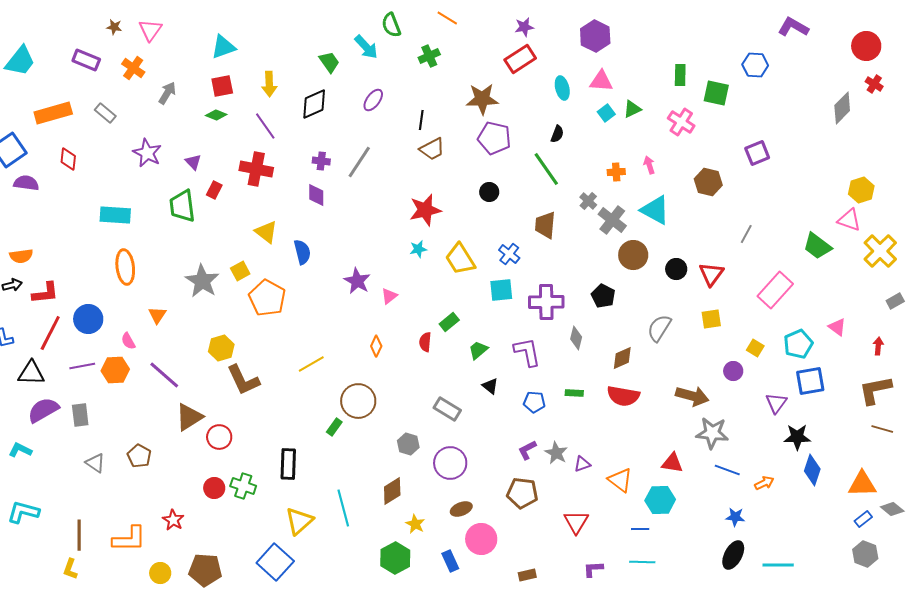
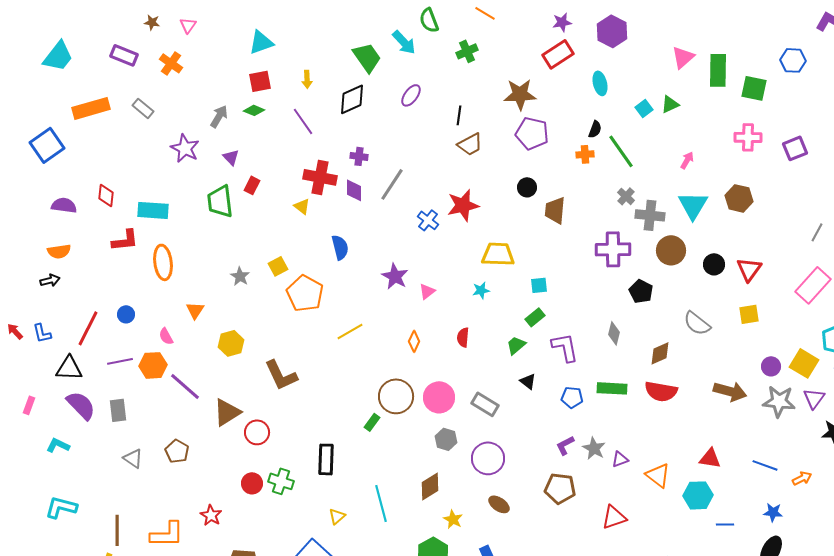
pink triangle: (150, 30) -> (188, 25), size x0.7
purple hexagon: (595, 36) -> (612, 31), moved
green trapezoid: (329, 62) -> (367, 57), size x1.4
green rectangle: (680, 75) -> (718, 70), size x1.5
pink triangle: (601, 81) -> (683, 57), moved, turned -45
yellow arrow: (269, 84) -> (307, 79), size x0.7
gray arrow: (167, 93) -> (219, 116), moved
pink cross: (681, 122) -> (748, 137), moved, turned -32
red diamond: (68, 159) -> (106, 195), moved
gray line: (359, 162) -> (392, 184), moved
pink arrow: (649, 165) -> (687, 160), turned 48
red cross: (256, 169) -> (320, 177), moved
green line: (546, 169) -> (621, 151), moved
orange cross: (616, 172) -> (585, 154), moved
brown hexagon: (708, 182) -> (739, 198), moved
purple semicircle: (26, 183) -> (64, 205), moved
cyan triangle: (655, 210) -> (693, 205), turned 32
gray cross: (612, 220) -> (650, 215), turned -32
brown trapezoid: (545, 225) -> (555, 210), moved
yellow triangle: (266, 232) -> (302, 206), moved, size x0.7
gray line: (746, 234) -> (817, 232), moved
cyan star: (418, 249) -> (481, 290), moved
blue cross: (509, 254) -> (428, 220), moved
yellow trapezoid: (460, 259) -> (498, 254), turned 124
gray star: (202, 281) -> (240, 276), size x0.6
cyan square: (501, 290) -> (539, 285), size x0.7
red L-shape: (45, 293) -> (125, 240), moved
purple cross: (546, 302) -> (613, 249), moved
blue circle: (88, 319) -> (126, 314), size x0.6
green rectangle: (449, 322) -> (535, 317), moved
gray semicircle: (659, 328) -> (697, 323), turned -84
yellow hexagon: (221, 348) -> (231, 343), moved
yellow square: (755, 348) -> (804, 363), moved, size x1.6
yellow line: (311, 364) -> (350, 331), moved
purple line: (164, 375) -> (185, 386), moved
green rectangle: (574, 393) -> (612, 388), size x1.6
purple semicircle: (43, 410) -> (81, 405), turned 76
gray star: (712, 433) -> (779, 401), moved
brown ellipse: (461, 509) -> (499, 504), turned 55
yellow triangle: (299, 521) -> (337, 516), size x0.6
red triangle: (576, 522) -> (614, 517), turned 40
blue line: (640, 529) -> (725, 524), moved
pink circle: (481, 539) -> (439, 397), moved

